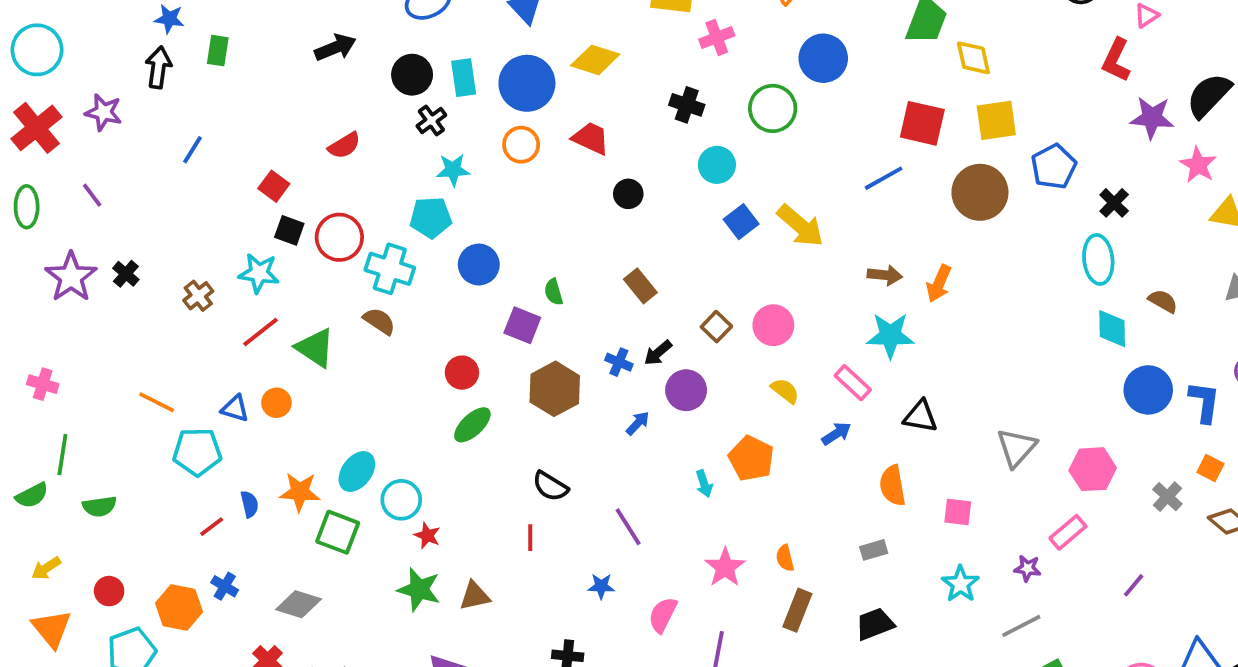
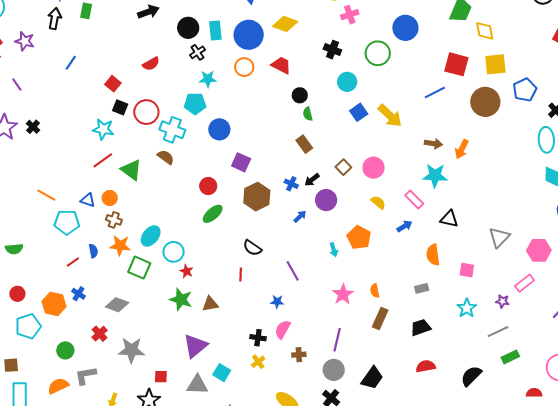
green semicircle: (554, 292) -> (308, 114), moved
brown cross: (198, 296) -> (114, 220), moved, turned -35
pink semicircle: (663, 615) -> (283, 329), moved

